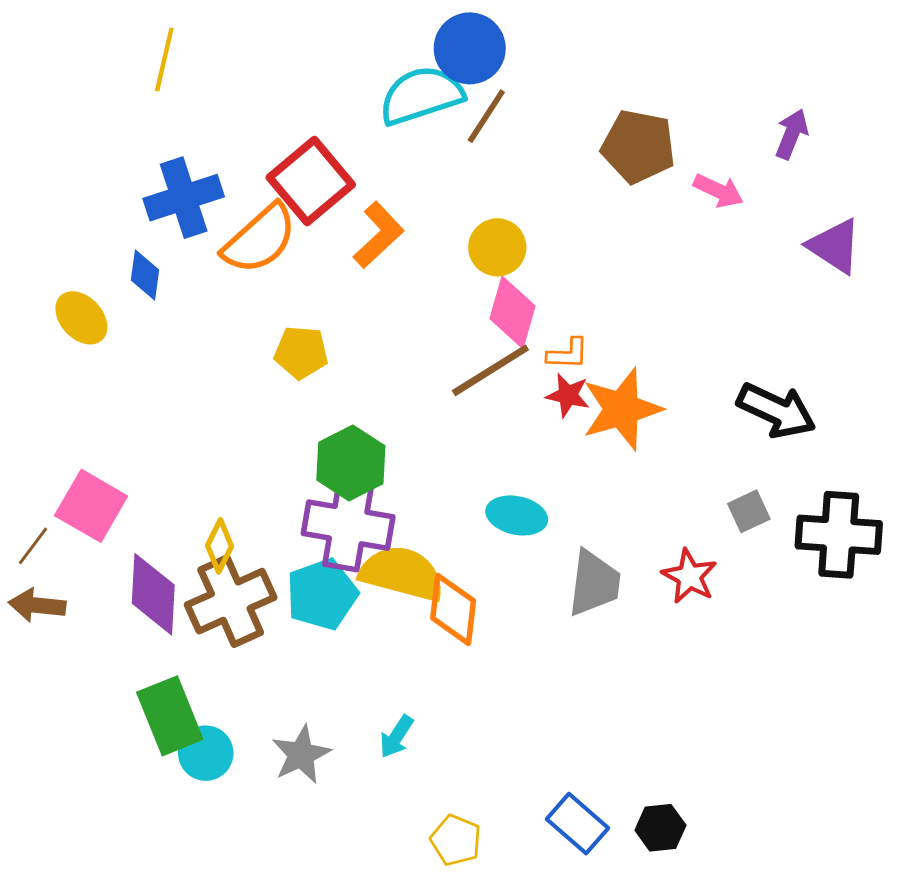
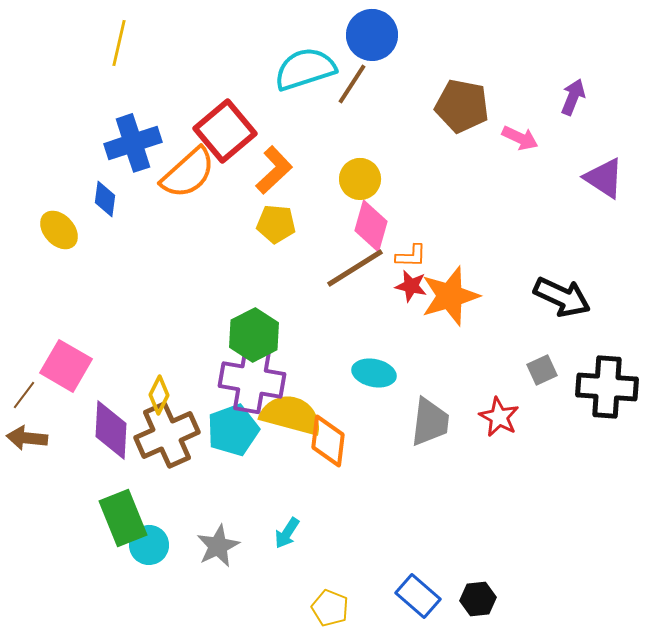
blue circle: (470, 48) -> (372, 35), moved
yellow pentagon: (301, 352) -> (276, 224), moved

